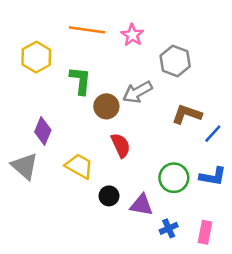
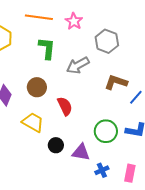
green L-shape: (80, 80) -> (47, 48), moved
brown circle: (106, 106) -> (37, 87), moved

